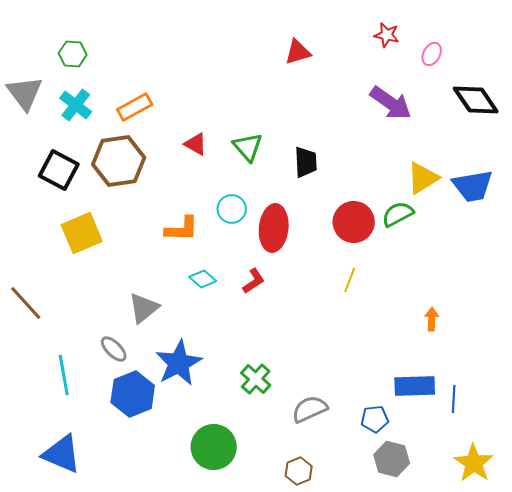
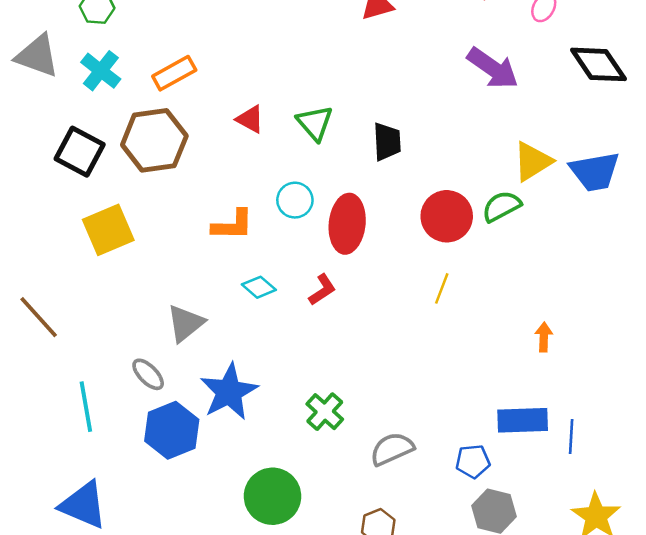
gray triangle: (25, 93) -> (37, 56), turned -33

